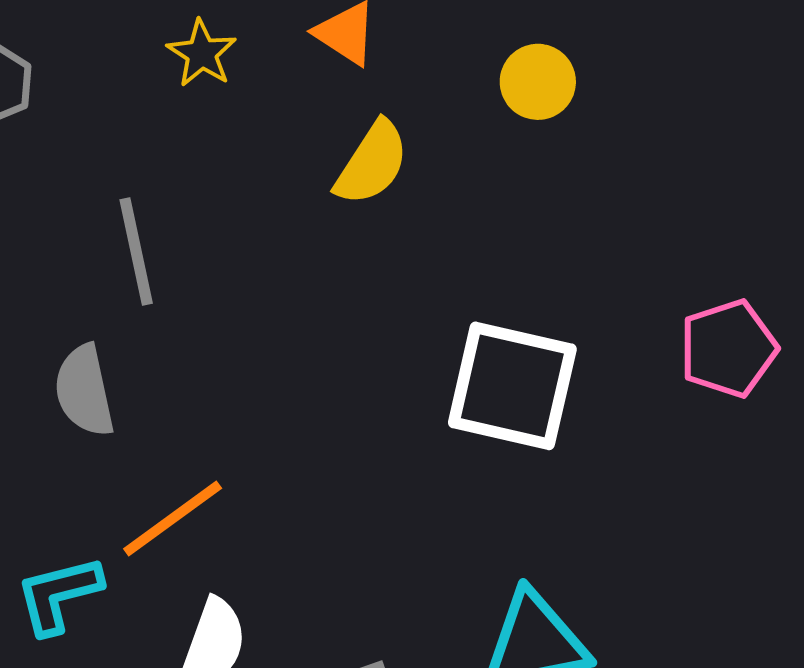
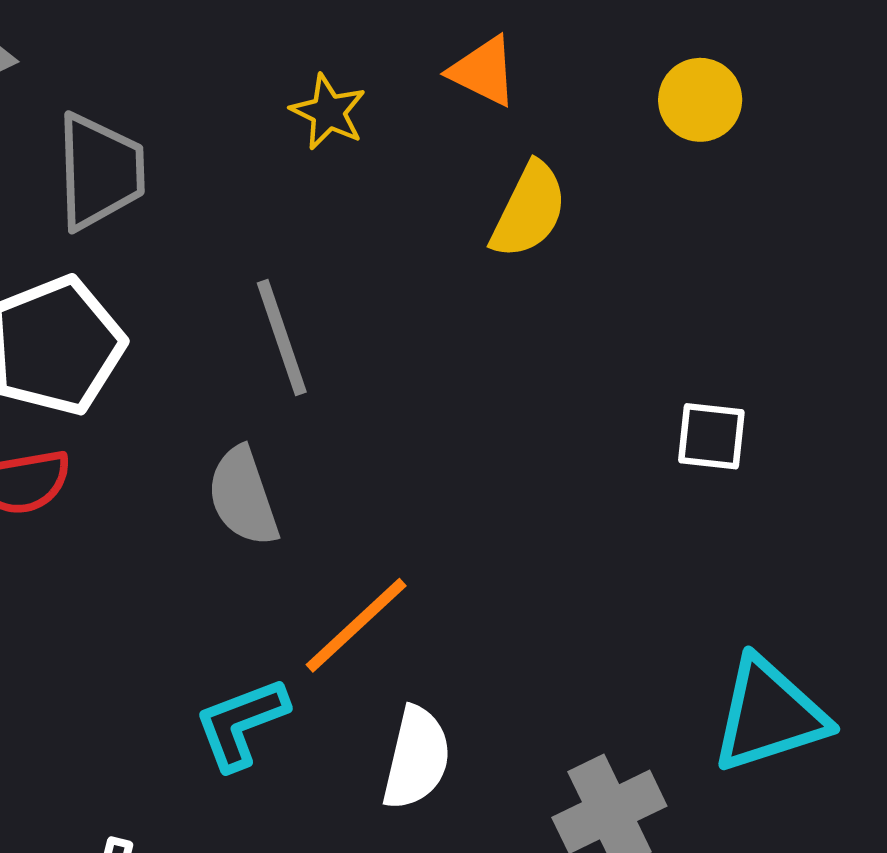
white square: (512, 386) -> (711, 436), size x0.5

